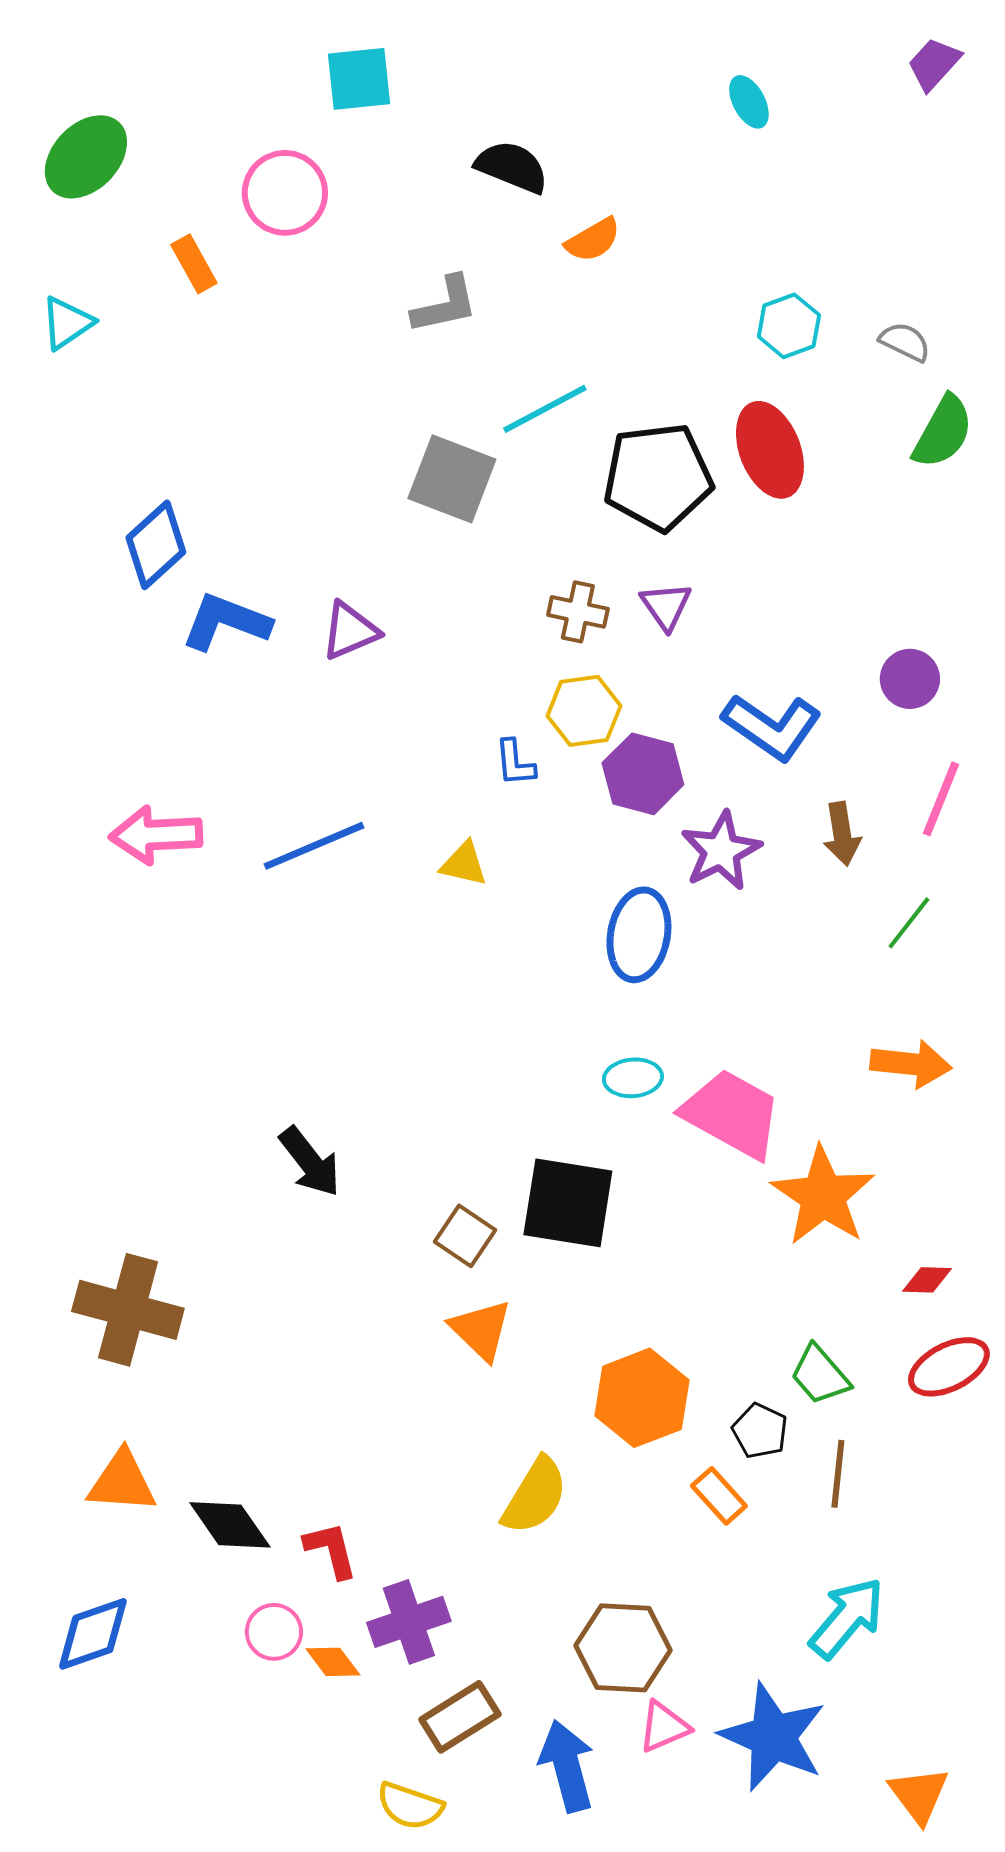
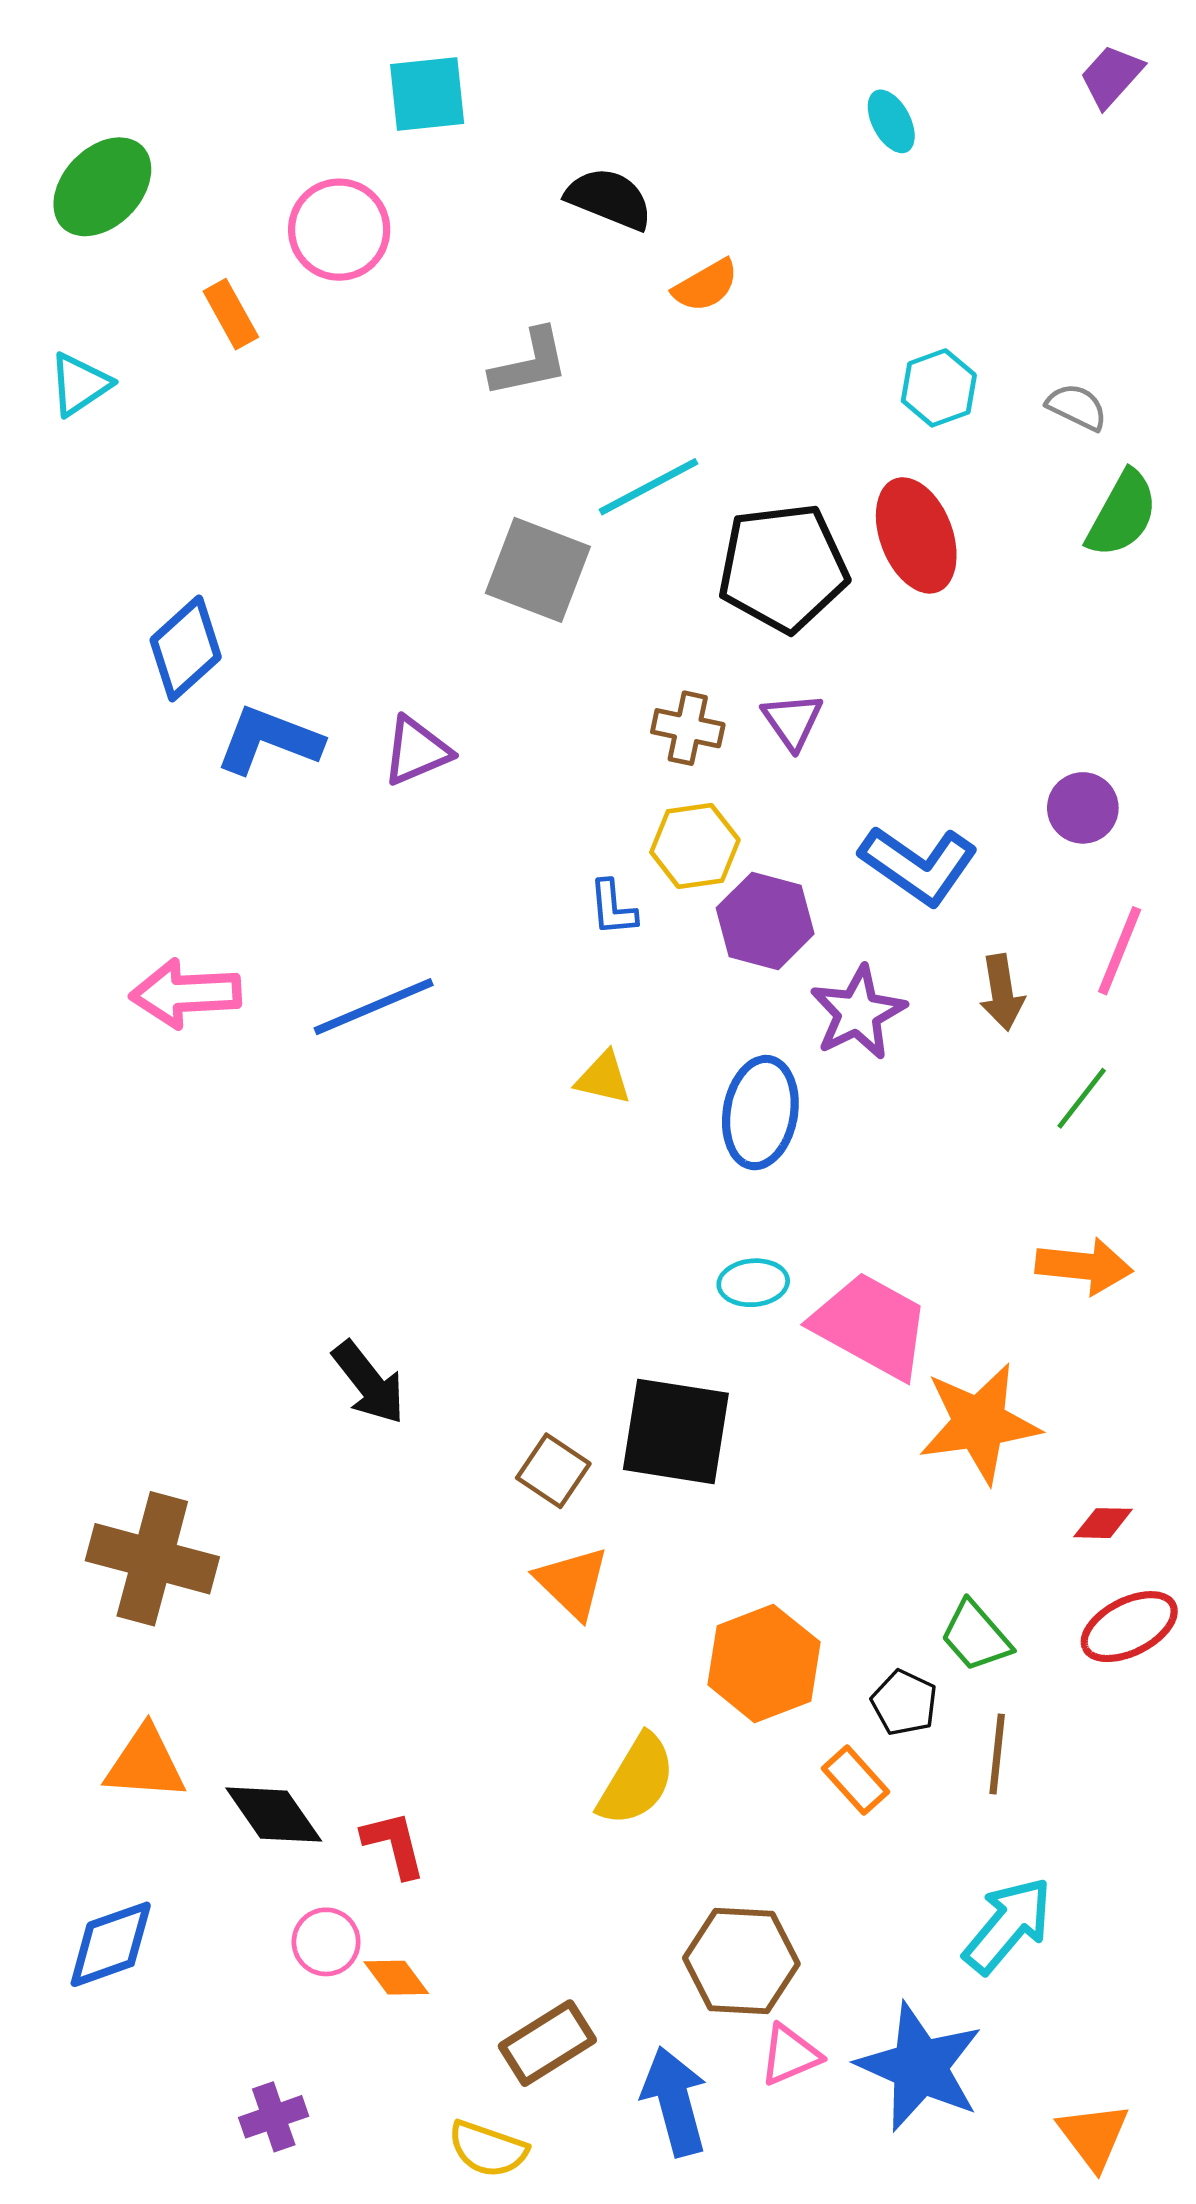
yellow triangle: (464, 864) -> (603, 1078), moved
orange star: (823, 1196) -> (979, 1423), turned 30
purple cross: (409, 1622) -> (274, 2117), moved, size x0.7

